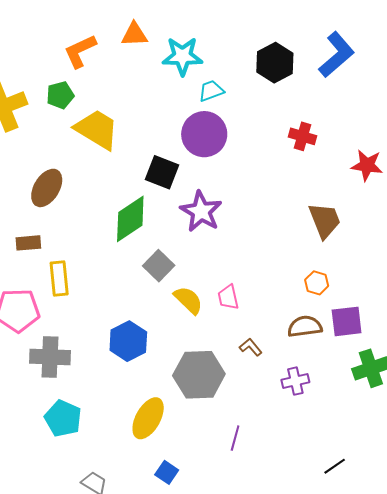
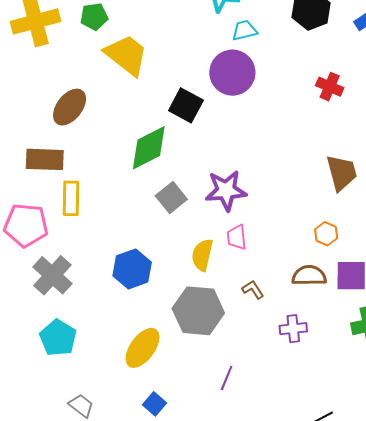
purple star: (201, 211) -> (226, 190), moved, turned 30
brown rectangle: (28, 243) -> (45, 159), size x1.5
yellow semicircle: (188, 300) -> (202, 255), moved, turned -128
gray cross: (50, 357) -> (52, 275), turned 33

